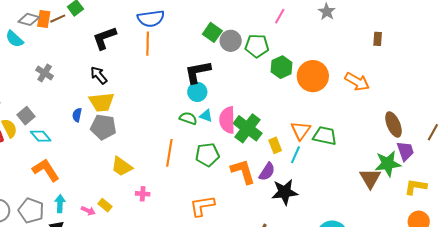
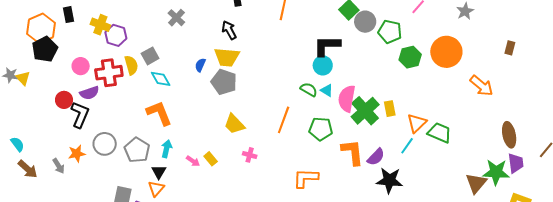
orange circle: (313, 76) -> (446, 52), moved
yellow rectangle: (275, 145) -> (390, 109), moved

